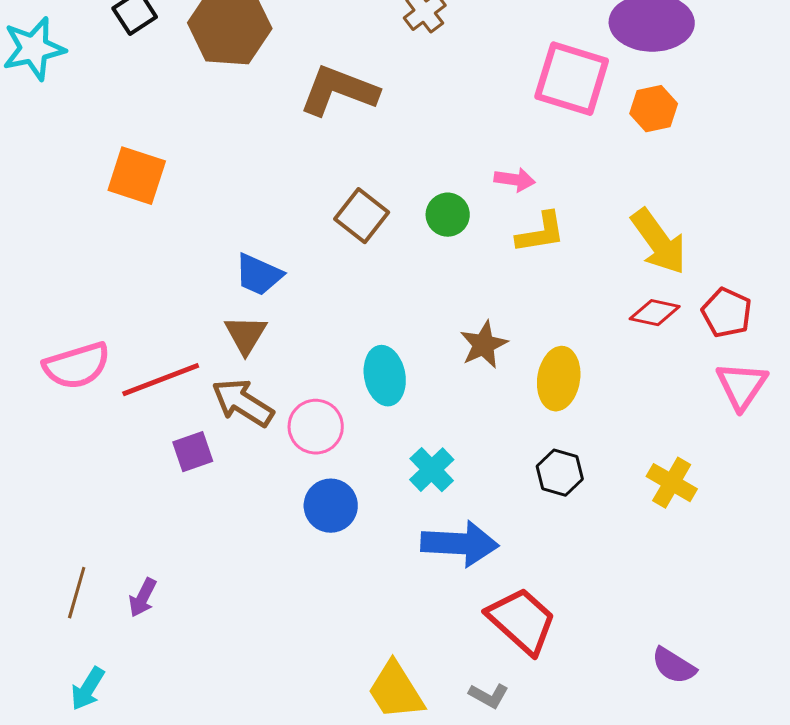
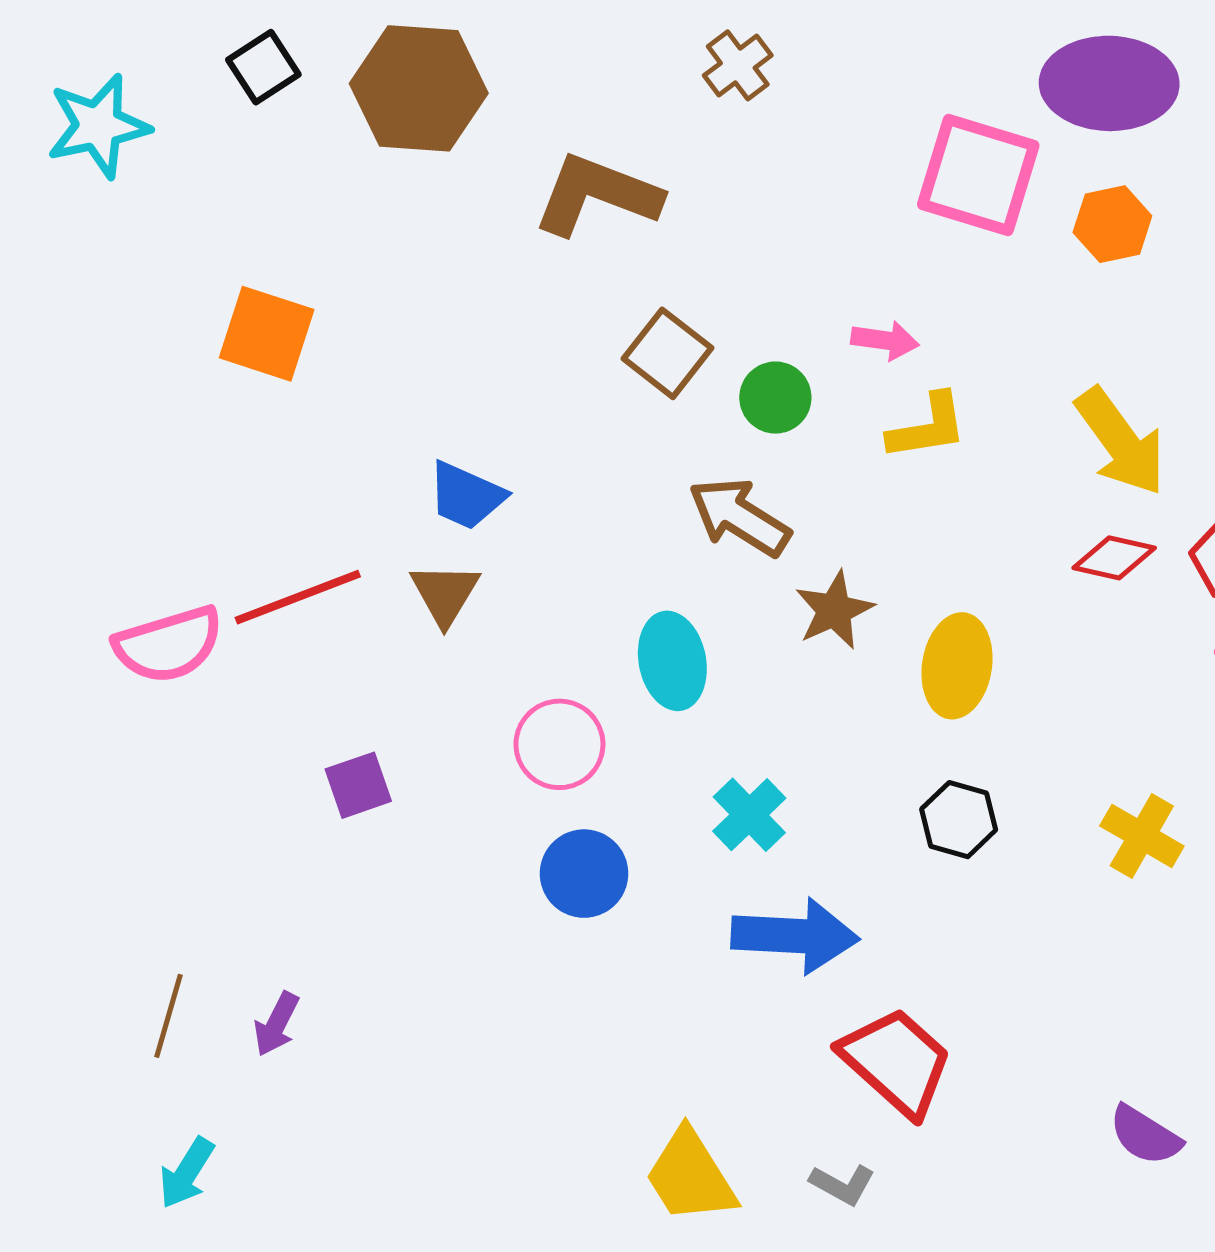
brown square: (362, 216) -> (667, 353), moved
red line: (161, 380) -> (298, 597), moved
brown arrow: (243, 403) -> (739, 517), moved

